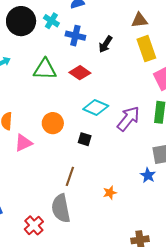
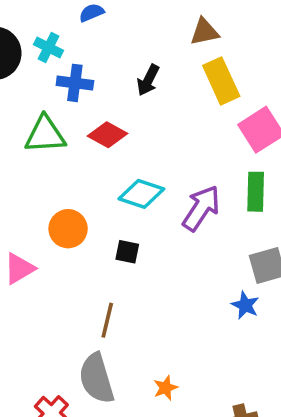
blue cross: (75, 36) -> (75, 83), moved
orange star: (110, 193) -> (166, 388), moved

